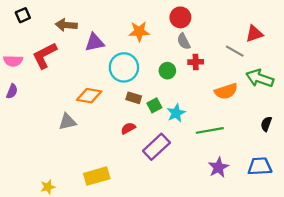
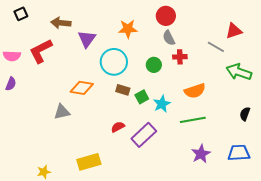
purple triangle: (95, 42) -> (87, 39), turned -42
orange semicircle: (226, 91) -> (195, 91), moved
red semicircle: (128, 128) -> (118, 127), moved

